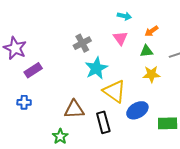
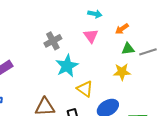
green triangle: (146, 51) -> (128, 49), moved
yellow triangle: (114, 91) -> (85, 89), size x0.7

